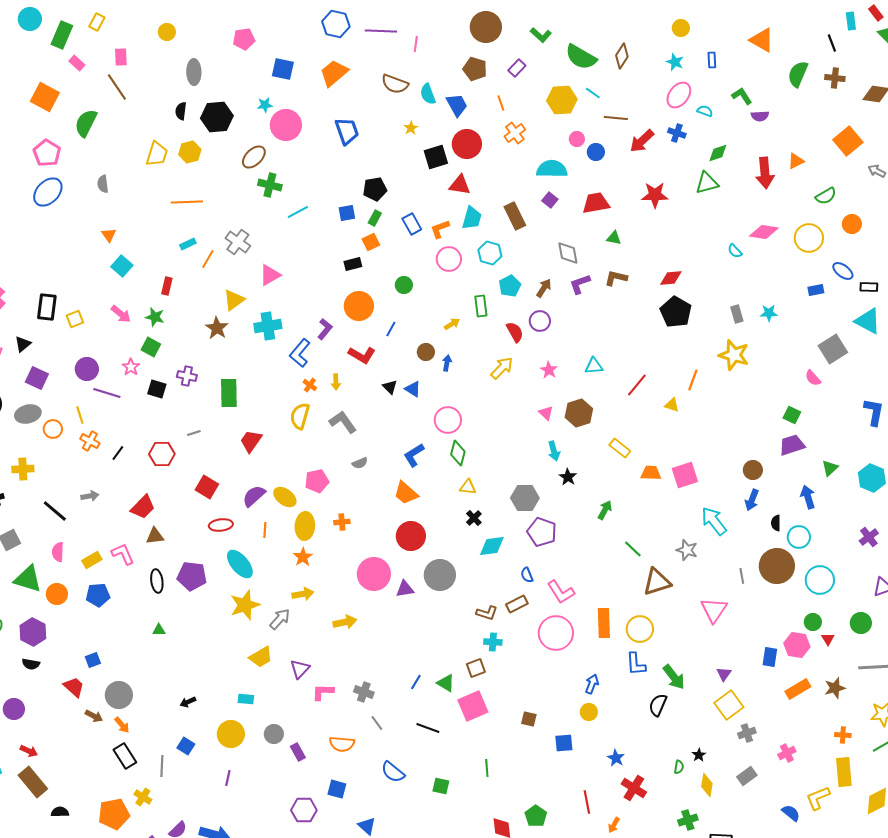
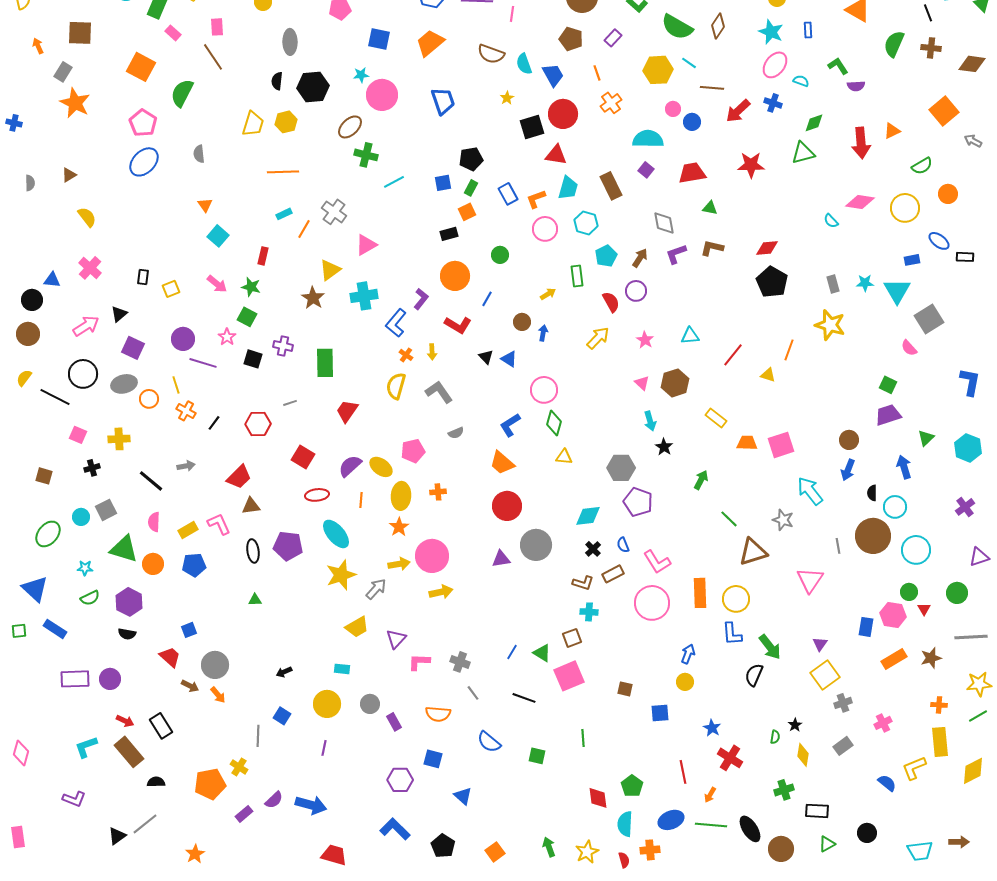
cyan star: (675, 62) -> (771, 32), size x1.4
black rectangle: (47, 307) -> (143, 277), size x0.6
cyan triangle: (868, 321) -> (897, 291), moved, turned 32
black cross: (474, 518) -> (593, 549), moved
pink circle: (374, 574) -> (432, 556), moved
black rectangle: (125, 756) -> (161, 726), moved

